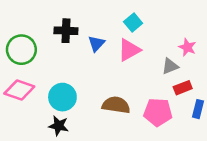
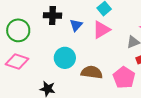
cyan circle: (62, 97) -> (65, 58), moved
pink pentagon: (158, 112) -> (124, 78), turned 30

